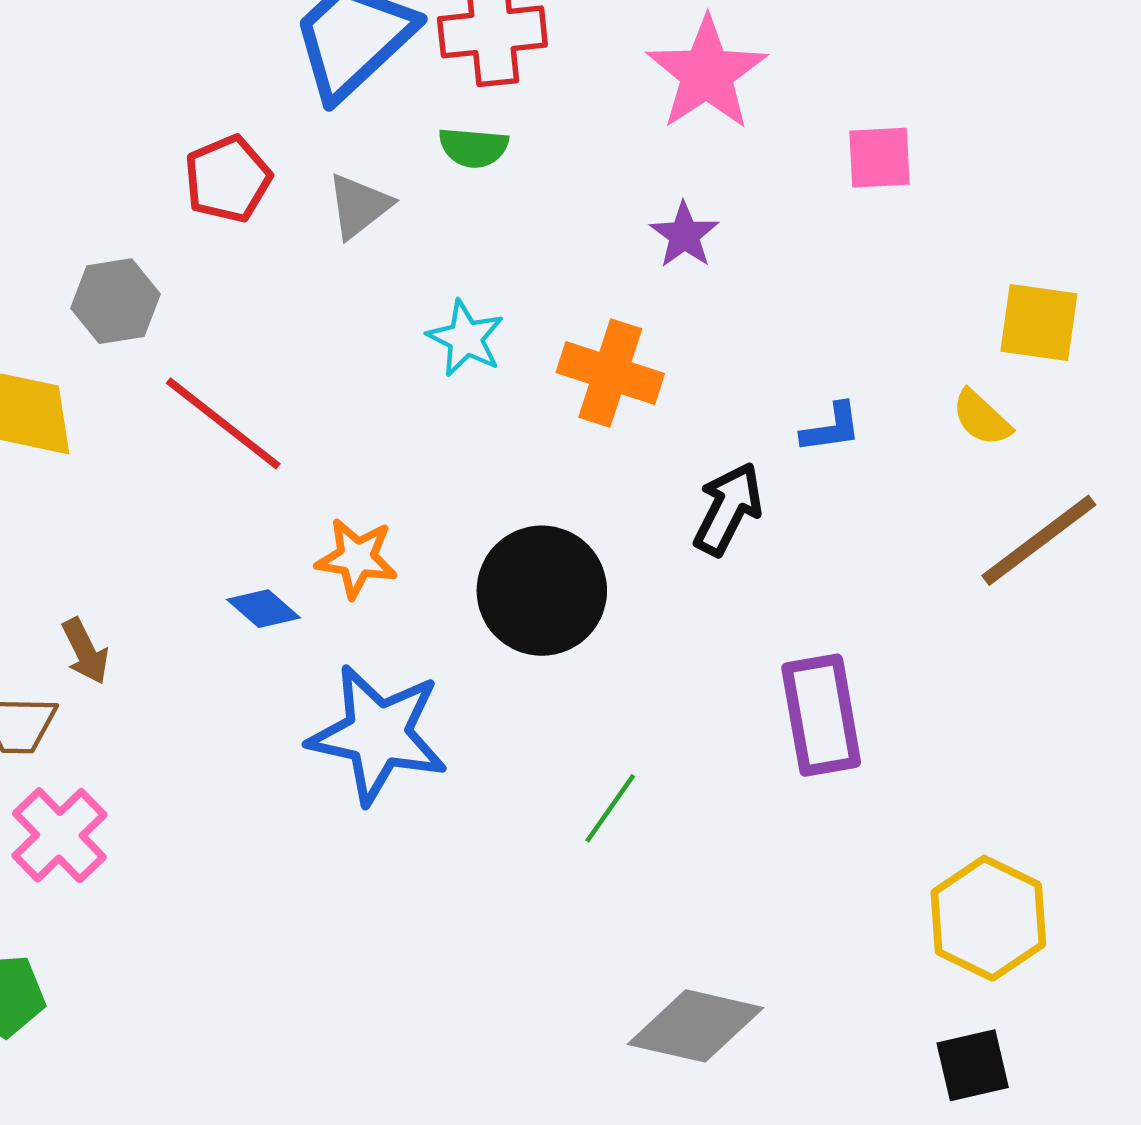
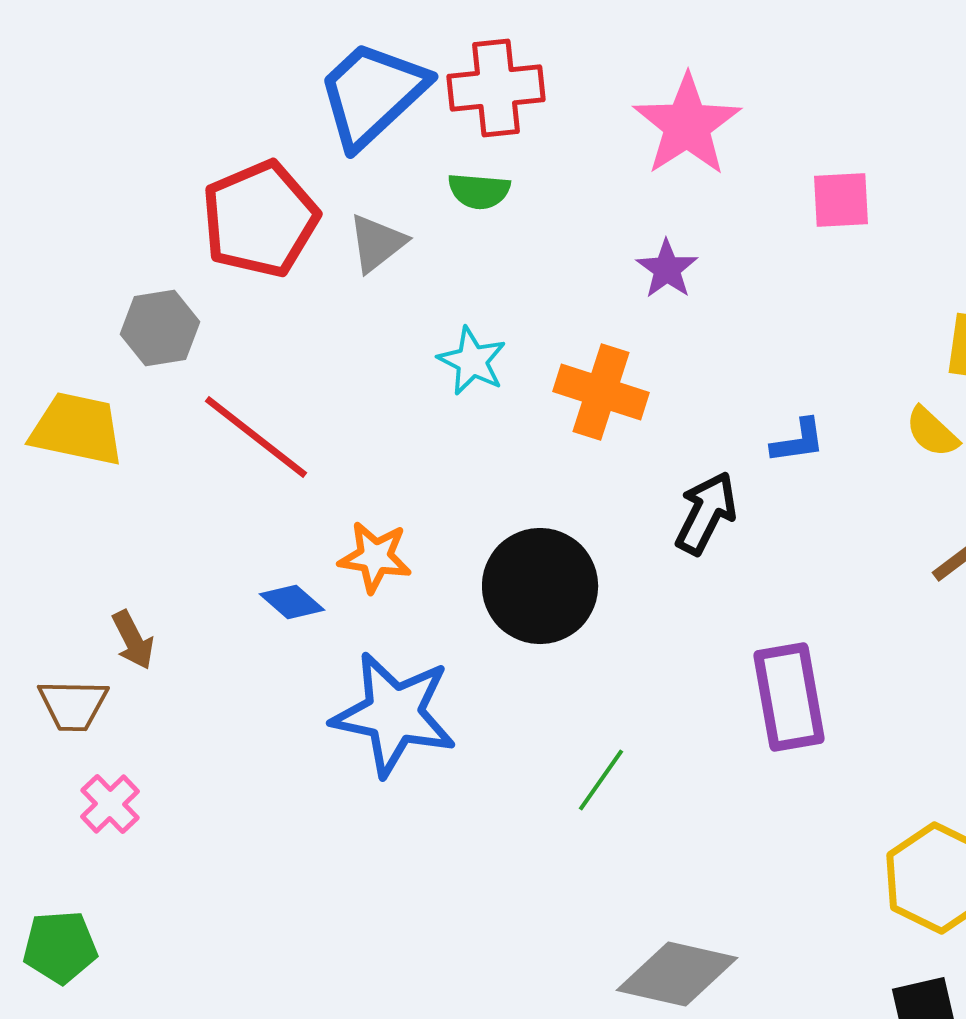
red pentagon: (228, 179) -> (260, 219), size x1.5
pink cross: (59, 835) -> (110, 804), size x0.7

